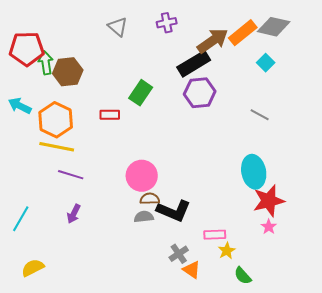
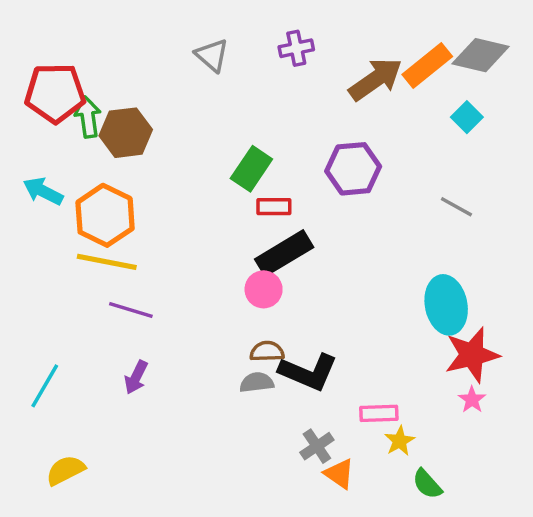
black rectangle: (194, 64) -> (284, 253), moved
red rectangle: (110, 115) -> (274, 207), moved
pink circle: (142, 176) -> (264, 289), moved, size x0.7

